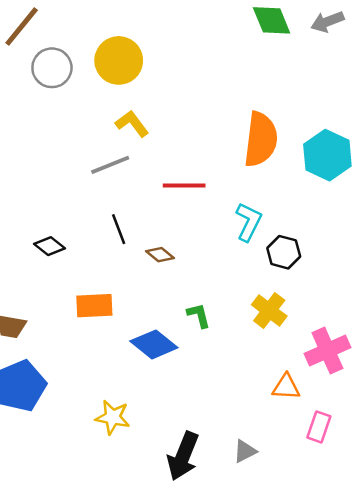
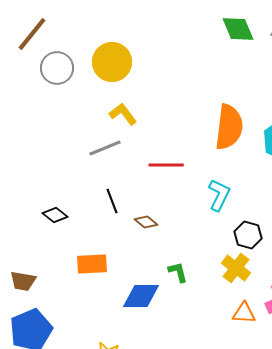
black hexagon: (284, 252) -> (248, 235), moved
blue diamond: (154, 344) -> (141, 296), turned -39
orange triangle: (286, 387) -> (244, 313), moved

